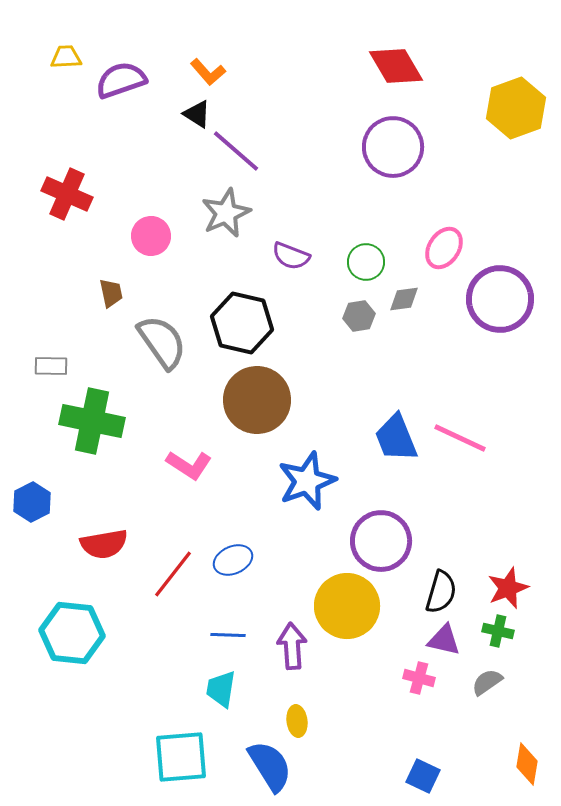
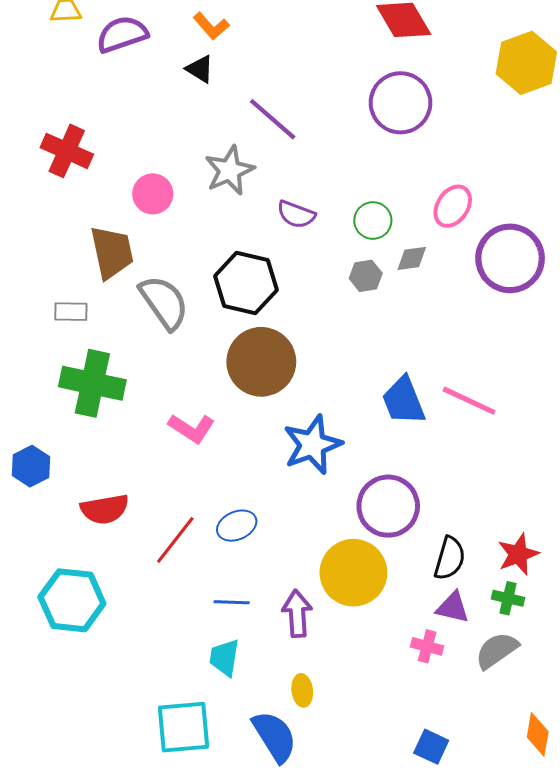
purple line: (236, 151) -> (273, 119), moved
brown trapezoid: (111, 293) -> (112, 252), size x1.8
gray rectangle: (51, 366) -> (71, 312), moved
gray semicircle: (487, 682) -> (497, 650), size x1.4

